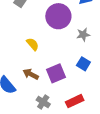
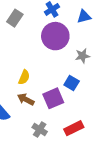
yellow semicircle: (33, 44) -> (24, 77), moved, turned 64
blue square: (83, 64) -> (72, 83), moved

